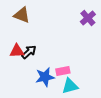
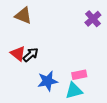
red triangle: (17, 51) -> (18, 54), turned 42
pink rectangle: (63, 71) -> (79, 75), moved

